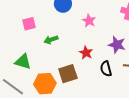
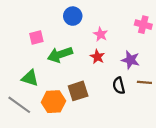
green arrow: (51, 40) -> (60, 55), size x1.6
red star: (86, 53) -> (97, 57), moved

